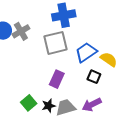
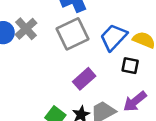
purple rectangle: (57, 79) -> (84, 79), turned 36

